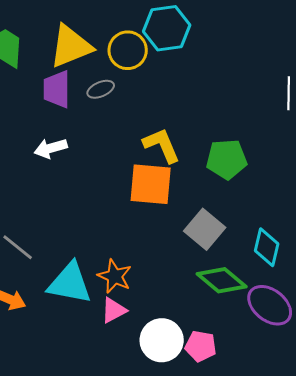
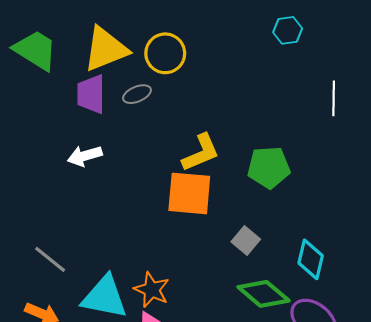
cyan hexagon: (167, 28) -> (288, 30), moved, size x0.6
yellow L-shape: (162, 145) -> (201, 153), turned 90
gray square: (205, 229) -> (246, 241), size x0.7

